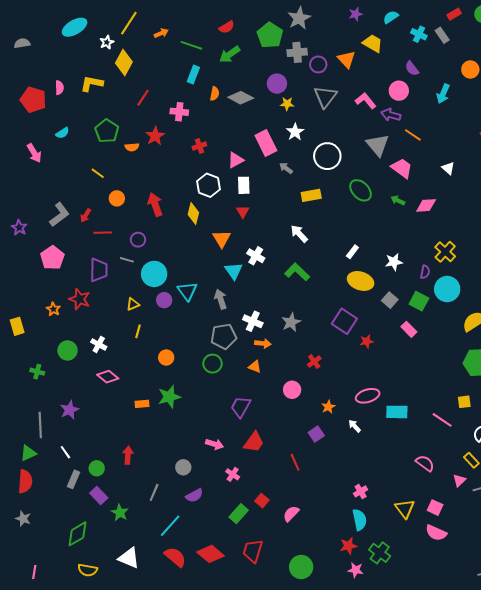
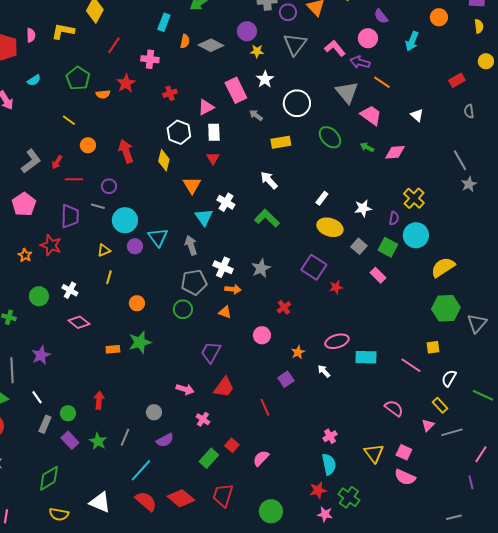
green star: (120, 513) -> (98, 441), moved

